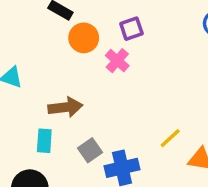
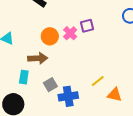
purple square: (131, 29) -> (87, 26), moved
orange circle: (84, 38) -> (50, 36), moved

